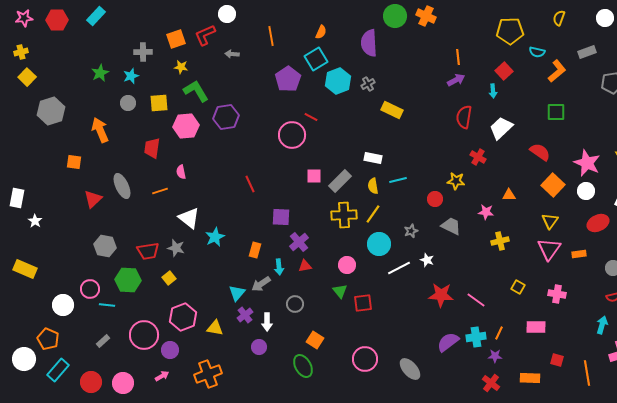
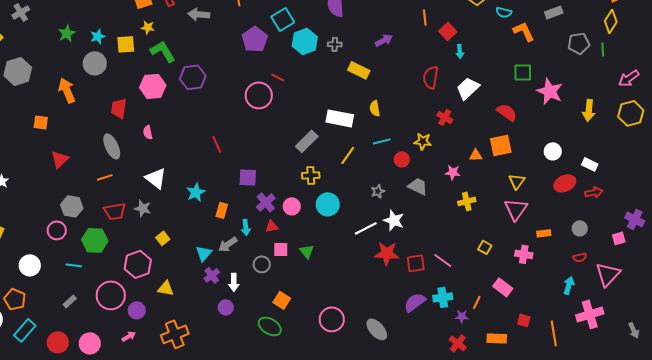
gray cross: (143, 52) -> (21, 12), moved, turned -30
gray arrow: (232, 54) -> (199, 14), size x1.5
red square: (504, 71) -> (448, 31), moved
orange L-shape: (557, 71) -> (524, 31), turned -75
purple arrow: (456, 80) -> (384, 40), moved
gray cross: (368, 84) -> (335, 44), turned 32
gray circle: (128, 103) -> (95, 63), size x1.5
yellow square: (159, 103) -> (126, 44), moved
white rectangle: (373, 158) -> (340, 118), size x1.5
pink star: (587, 163) -> (550, 91), moved
pink square: (314, 176) -> (281, 249), moved
cyan line: (398, 180) -> (382, 141), moved
orange square: (553, 185) -> (501, 145), moved, turned 35
gray ellipse: (122, 186) -> (112, 146), moved
yellow semicircle: (373, 186) -> (375, 108), moved
orange line: (160, 191) -> (105, 177), moved
yellow line: (373, 214) -> (348, 155), moved
yellow cross: (344, 215) -> (311, 175), size x0.7
cyan star: (215, 237) -> (196, 192), moved
cyan circle: (379, 244) -> (328, 204), moved
orange rectangle: (579, 254) -> (544, 233), moved
white star: (427, 260) -> (394, 220), size x1.5
pink circle: (347, 265) -> (292, 206), moved
yellow square: (169, 278) -> (163, 238), moved
pink circle: (90, 289) -> (57, 230), moved
red star: (441, 295) -> (387, 253), moved
red square: (363, 303) -> (416, 263), moved
pink hexagon: (183, 317) -> (138, 264), moved
pink rectangle: (536, 327) -> (503, 287), turned 36
yellow triangle: (215, 328) -> (166, 288), moved
orange line: (499, 333) -> (477, 302), moved
green ellipse: (303, 366) -> (270, 326), turned -30

